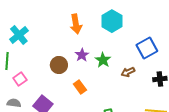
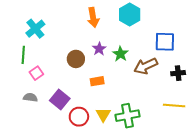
blue square: (147, 48) -> (165, 42), turned 30
brown arrow: (128, 72) -> (146, 66), size x1.6
orange rectangle: (80, 87) -> (97, 81), turned -64

